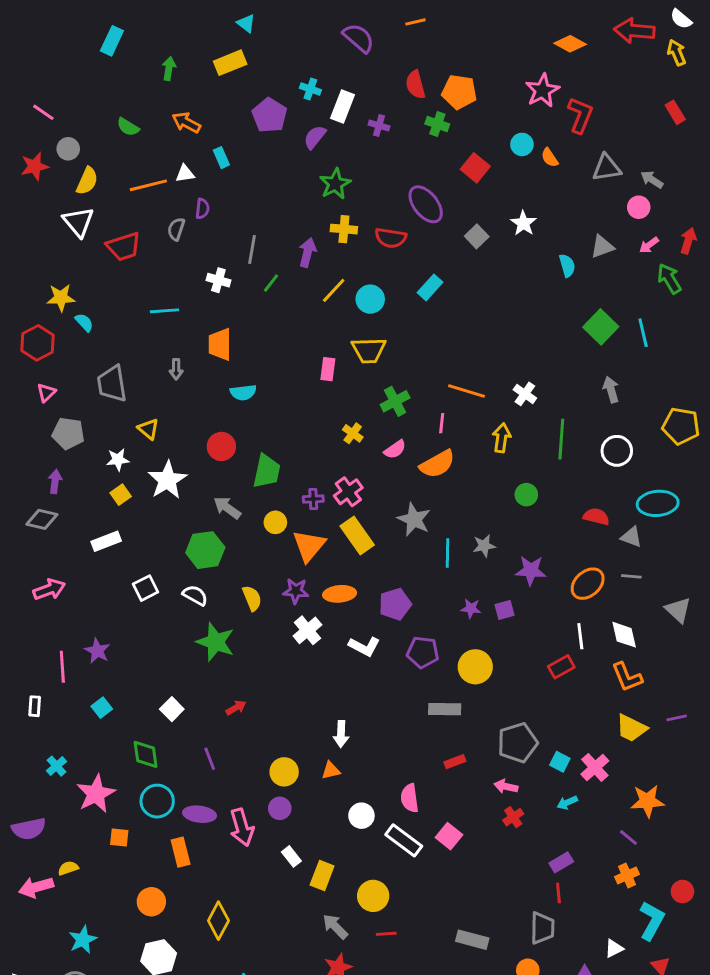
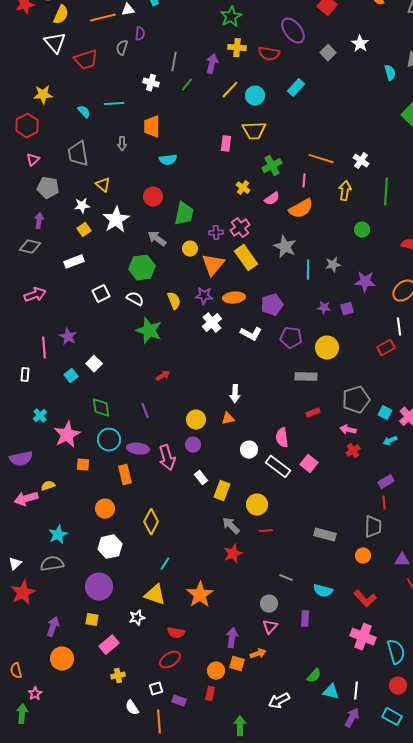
cyan semicircle: (84, 322) -> (84, 112), moved
white square: (172, 709) -> (94, 364), moved

